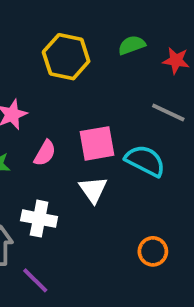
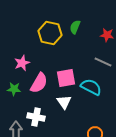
green semicircle: (132, 45) -> (75, 27), moved, turned -48
pink semicircle: (45, 153) -> (39, 83), size x1.5

